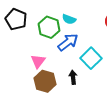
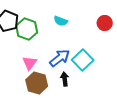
green hexagon: (49, 27) -> (27, 29), moved
blue arrow: (68, 42) -> (60, 58), moved

